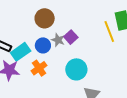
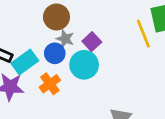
gray star: (58, 40) -> (65, 39), moved
cyan circle: (76, 69) -> (84, 65), moved

